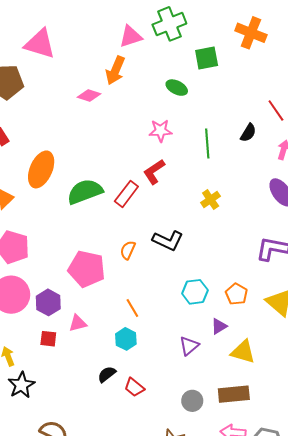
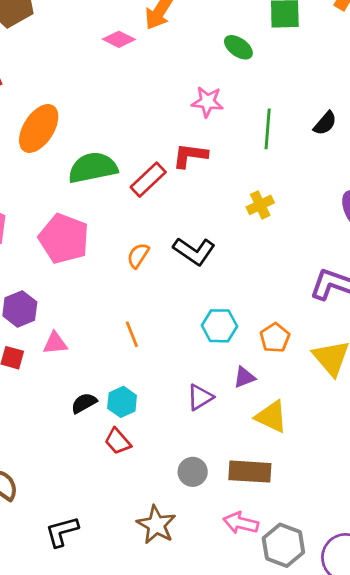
red L-shape: (154, 172) -> (190, 156), turned 32
pink pentagon: (87, 269) -> (64, 239), moved
cyan hexagon: (126, 339) -> (122, 402), moved
black semicircle: (107, 374) -> (84, 403), moved

